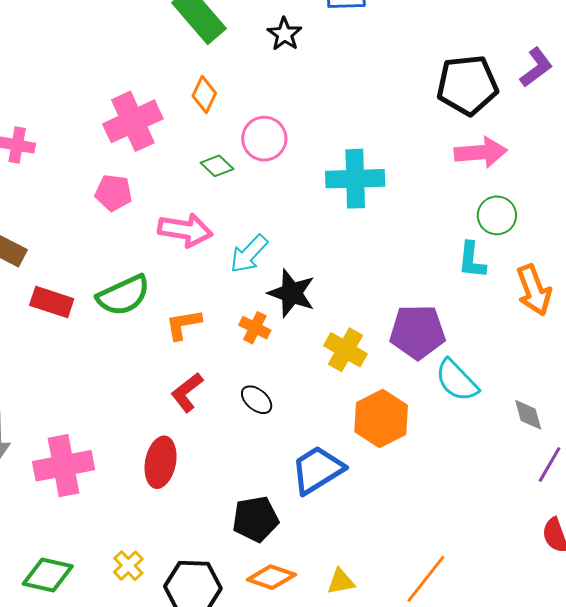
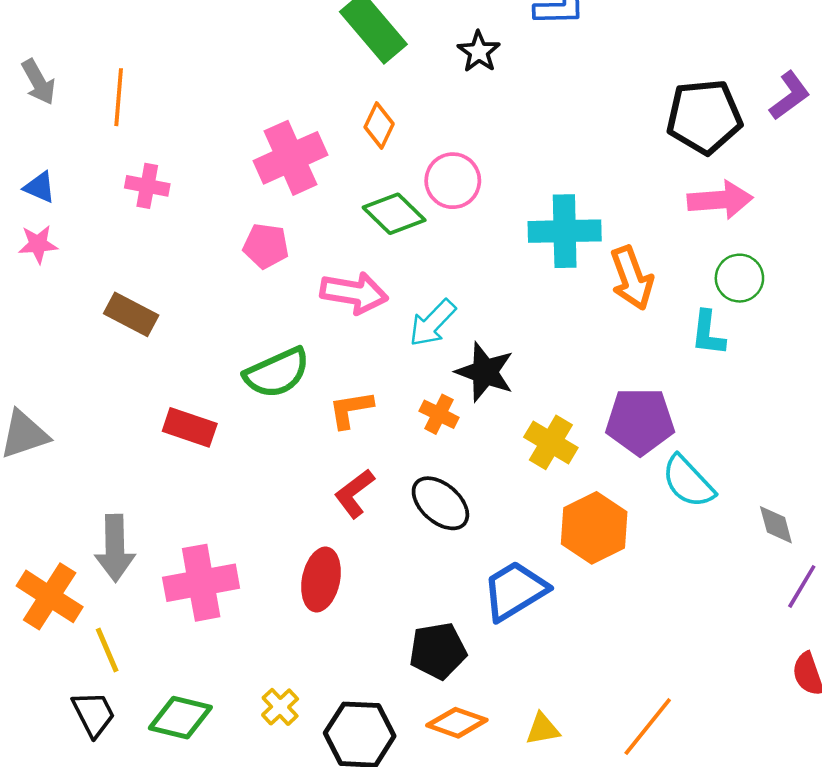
green diamond: (217, 166) -> (394, 214), size x1.5
orange arrow: (534, 290) -> (632, 278), moved
red rectangle: (52, 302) -> (190, 427), moved
black ellipse: (257, 400) -> (440, 503), size x1.5

